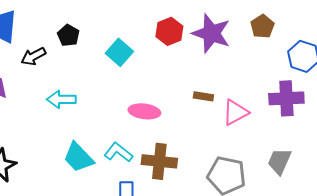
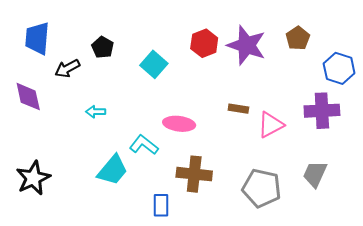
cyan arrow: (61, 99) -> (96, 112), size x0.7
cyan L-shape: (118, 152) -> (144, 145), moved
cyan trapezoid: (78, 157) -> (113, 170), turned -96

